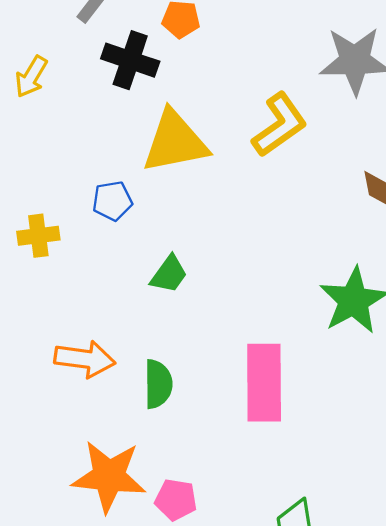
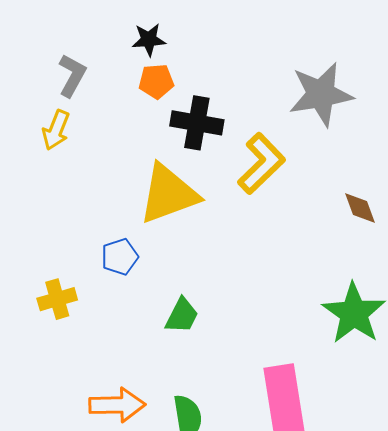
black cross: (130, 60) -> (197, 123), moved
yellow arrow: (31, 77) -> (56, 130), moved

